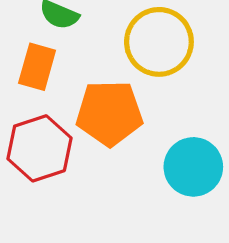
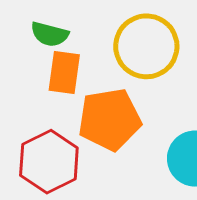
orange rectangle: (37, 67) -> (64, 72), moved

